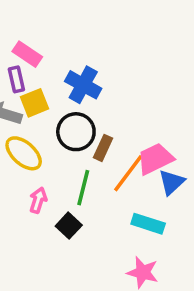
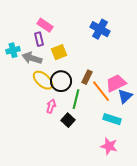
blue cross: (83, 85) -> (100, 29), moved
yellow square: (34, 103) -> (59, 52), moved
black circle: (76, 132) -> (61, 81), moved
orange line: (128, 173) -> (101, 91), turned -75

